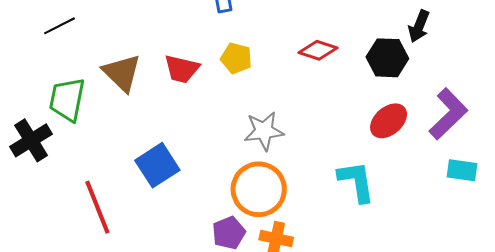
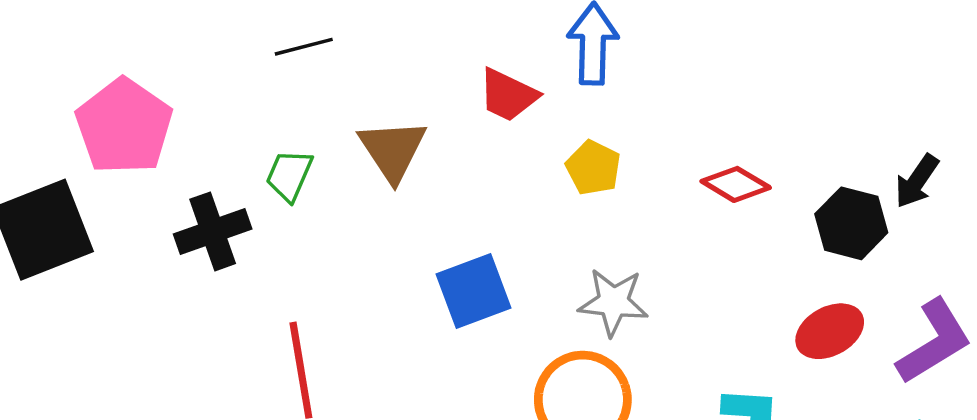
red trapezoid: (182, 69) -> (508, 95), moved
green trapezoid: (67, 100) -> (289, 175), size x0.7
blue square: (157, 165) -> (474, 291), moved

